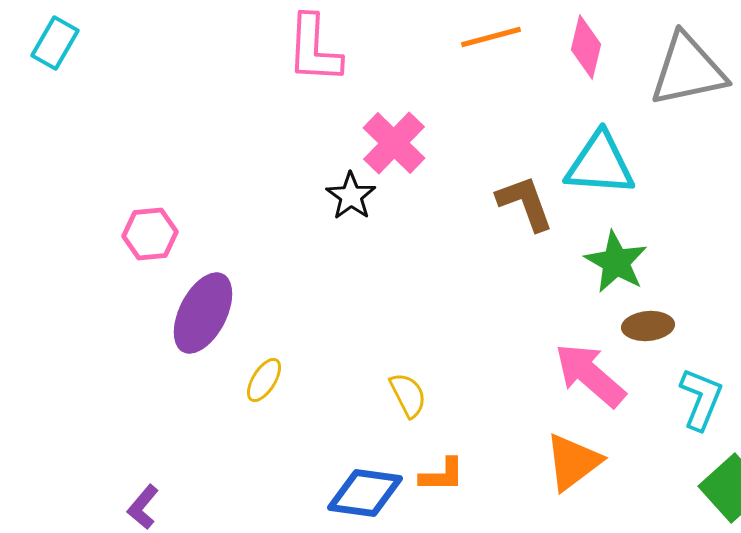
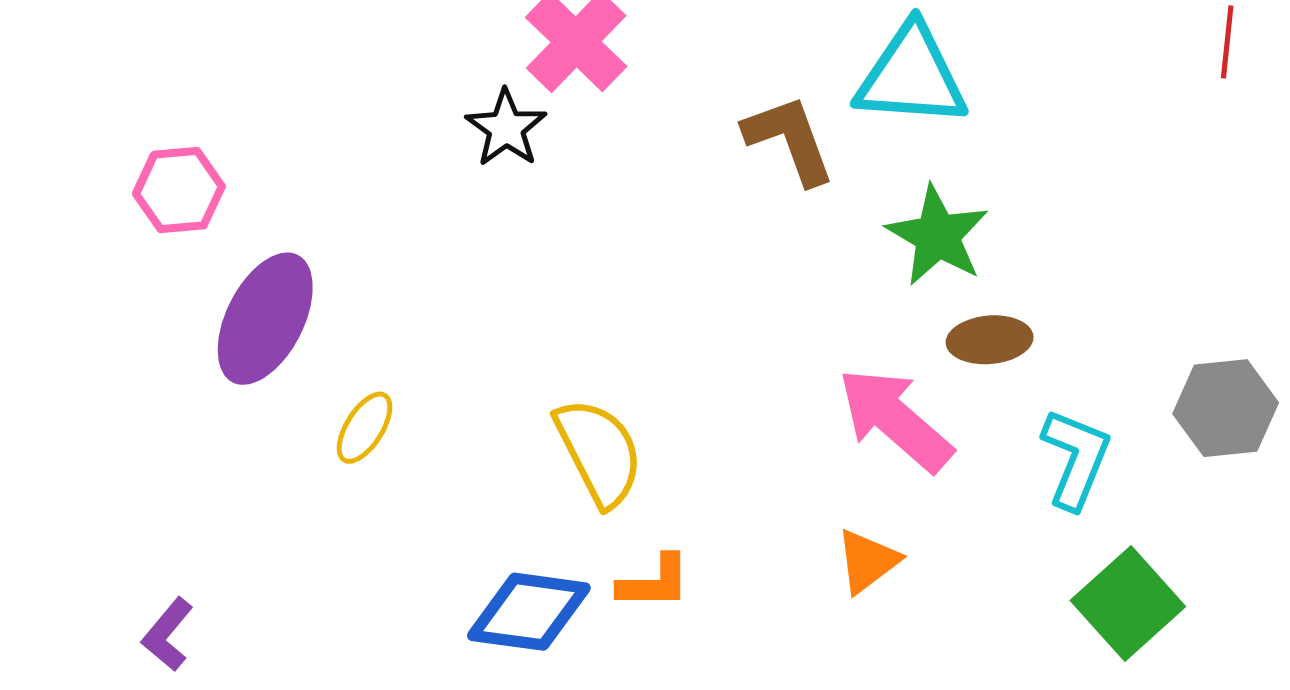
yellow semicircle: (408, 395) -> (599, 452), size x1.5
orange triangle: (573, 462) -> (867, 561), size x0.7

